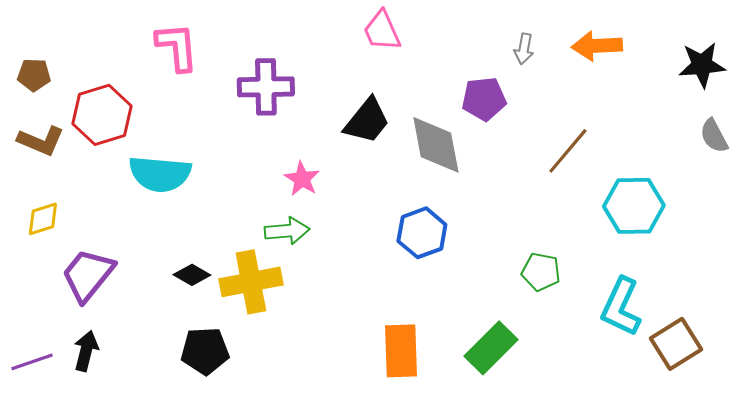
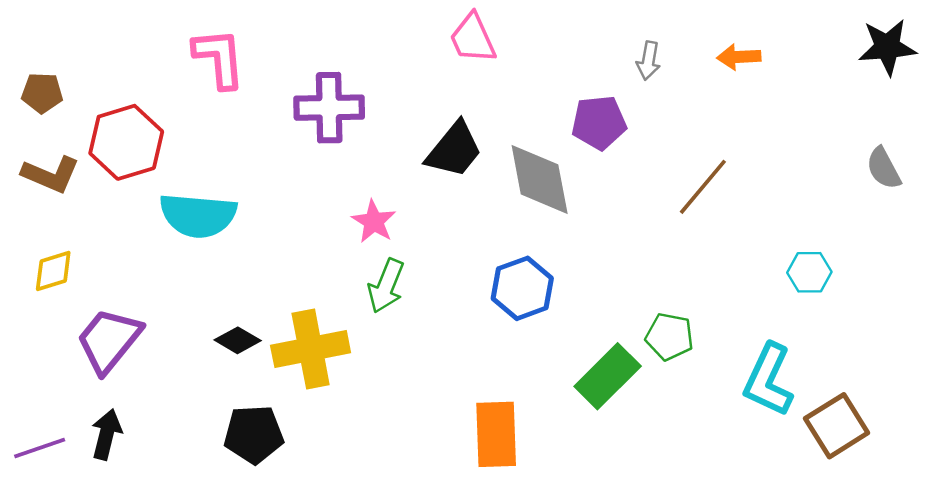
orange arrow: (597, 46) -> (739, 57), size x0.7
black star: (702, 65) -> (887, 47), moved
cyan hexagon: (634, 206) -> (809, 272), moved, size x0.6
green arrow: (287, 231) -> (386, 286), moved, turned 117
green rectangle: (491, 348) -> (608, 376), moved

